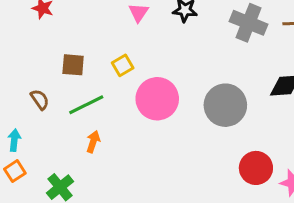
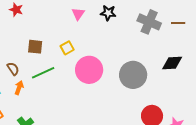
orange arrow: (93, 142) -> (19, 88), moved

